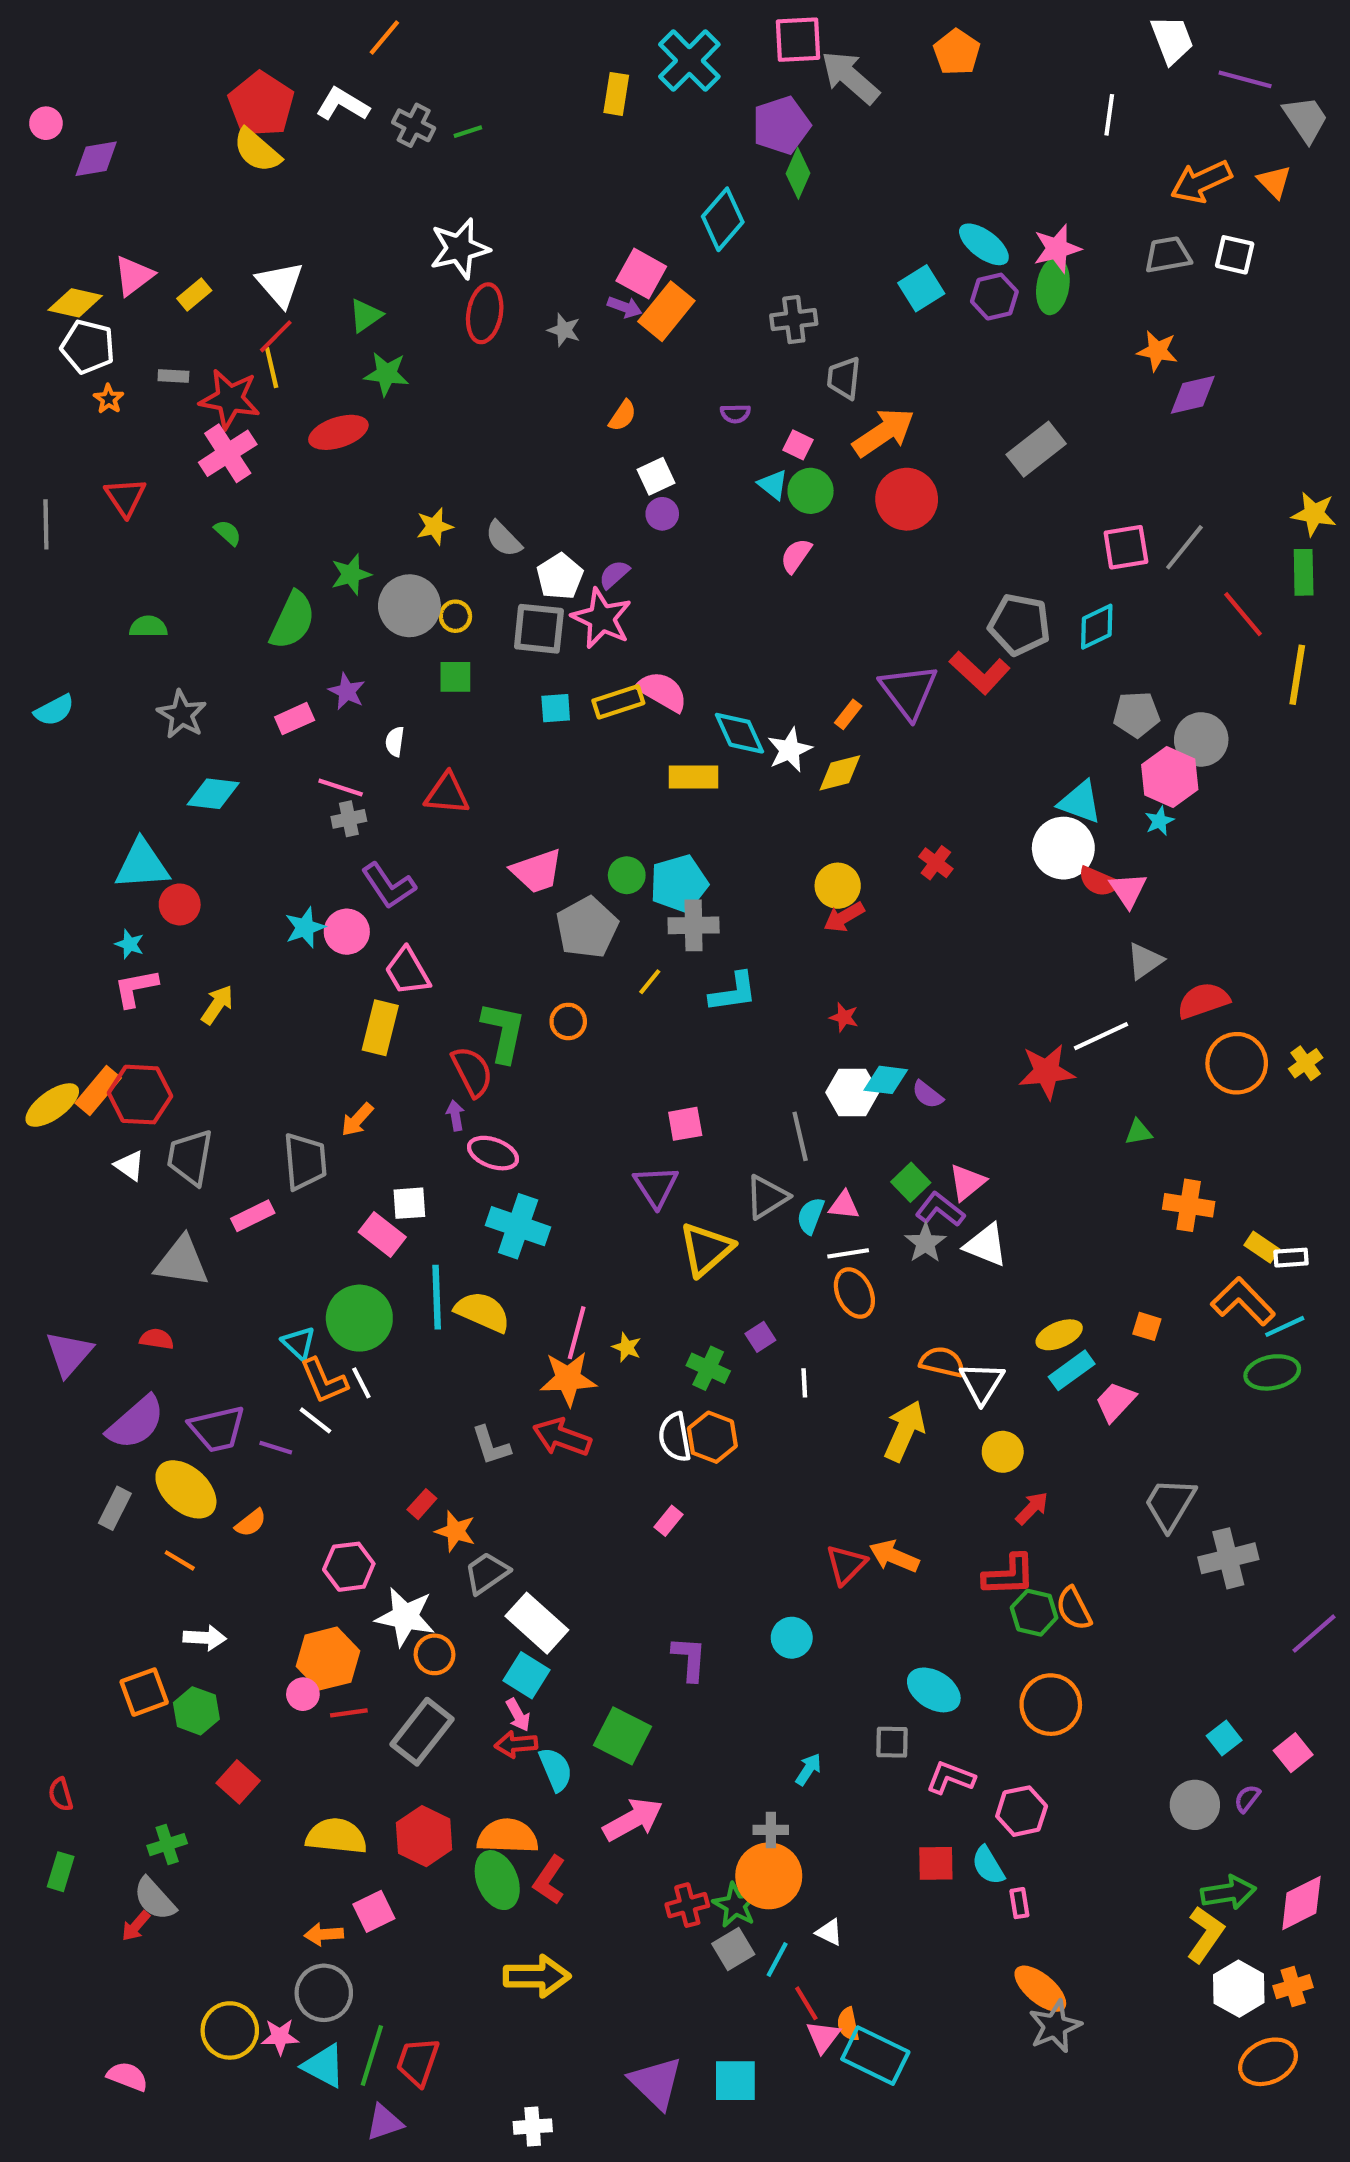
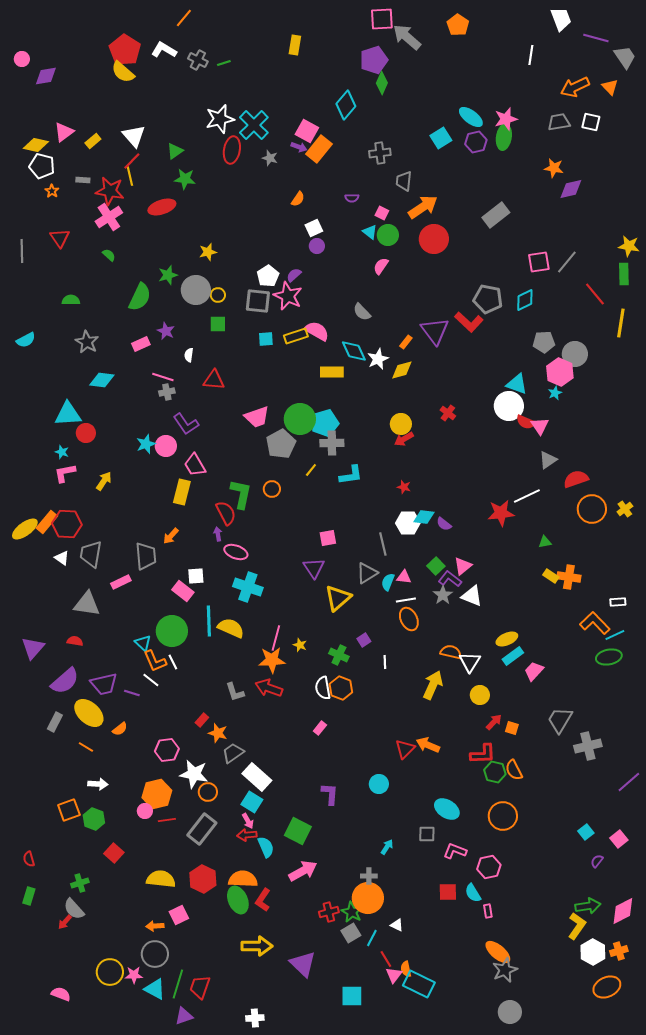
cyan cross: (689, 61) -> (254, 125), moved
gray semicircle: (503, 539) -> (362, 312), moved
green circle: (627, 875) -> (300, 419), size x1.8
yellow rectangle: (1262, 1247) -> (551, 576), moved
orange square: (1147, 1326) -> (512, 728), moved
gray circle: (1195, 1805) -> (510, 1012), moved
purple triangle: (656, 2083) -> (303, 964), moved

